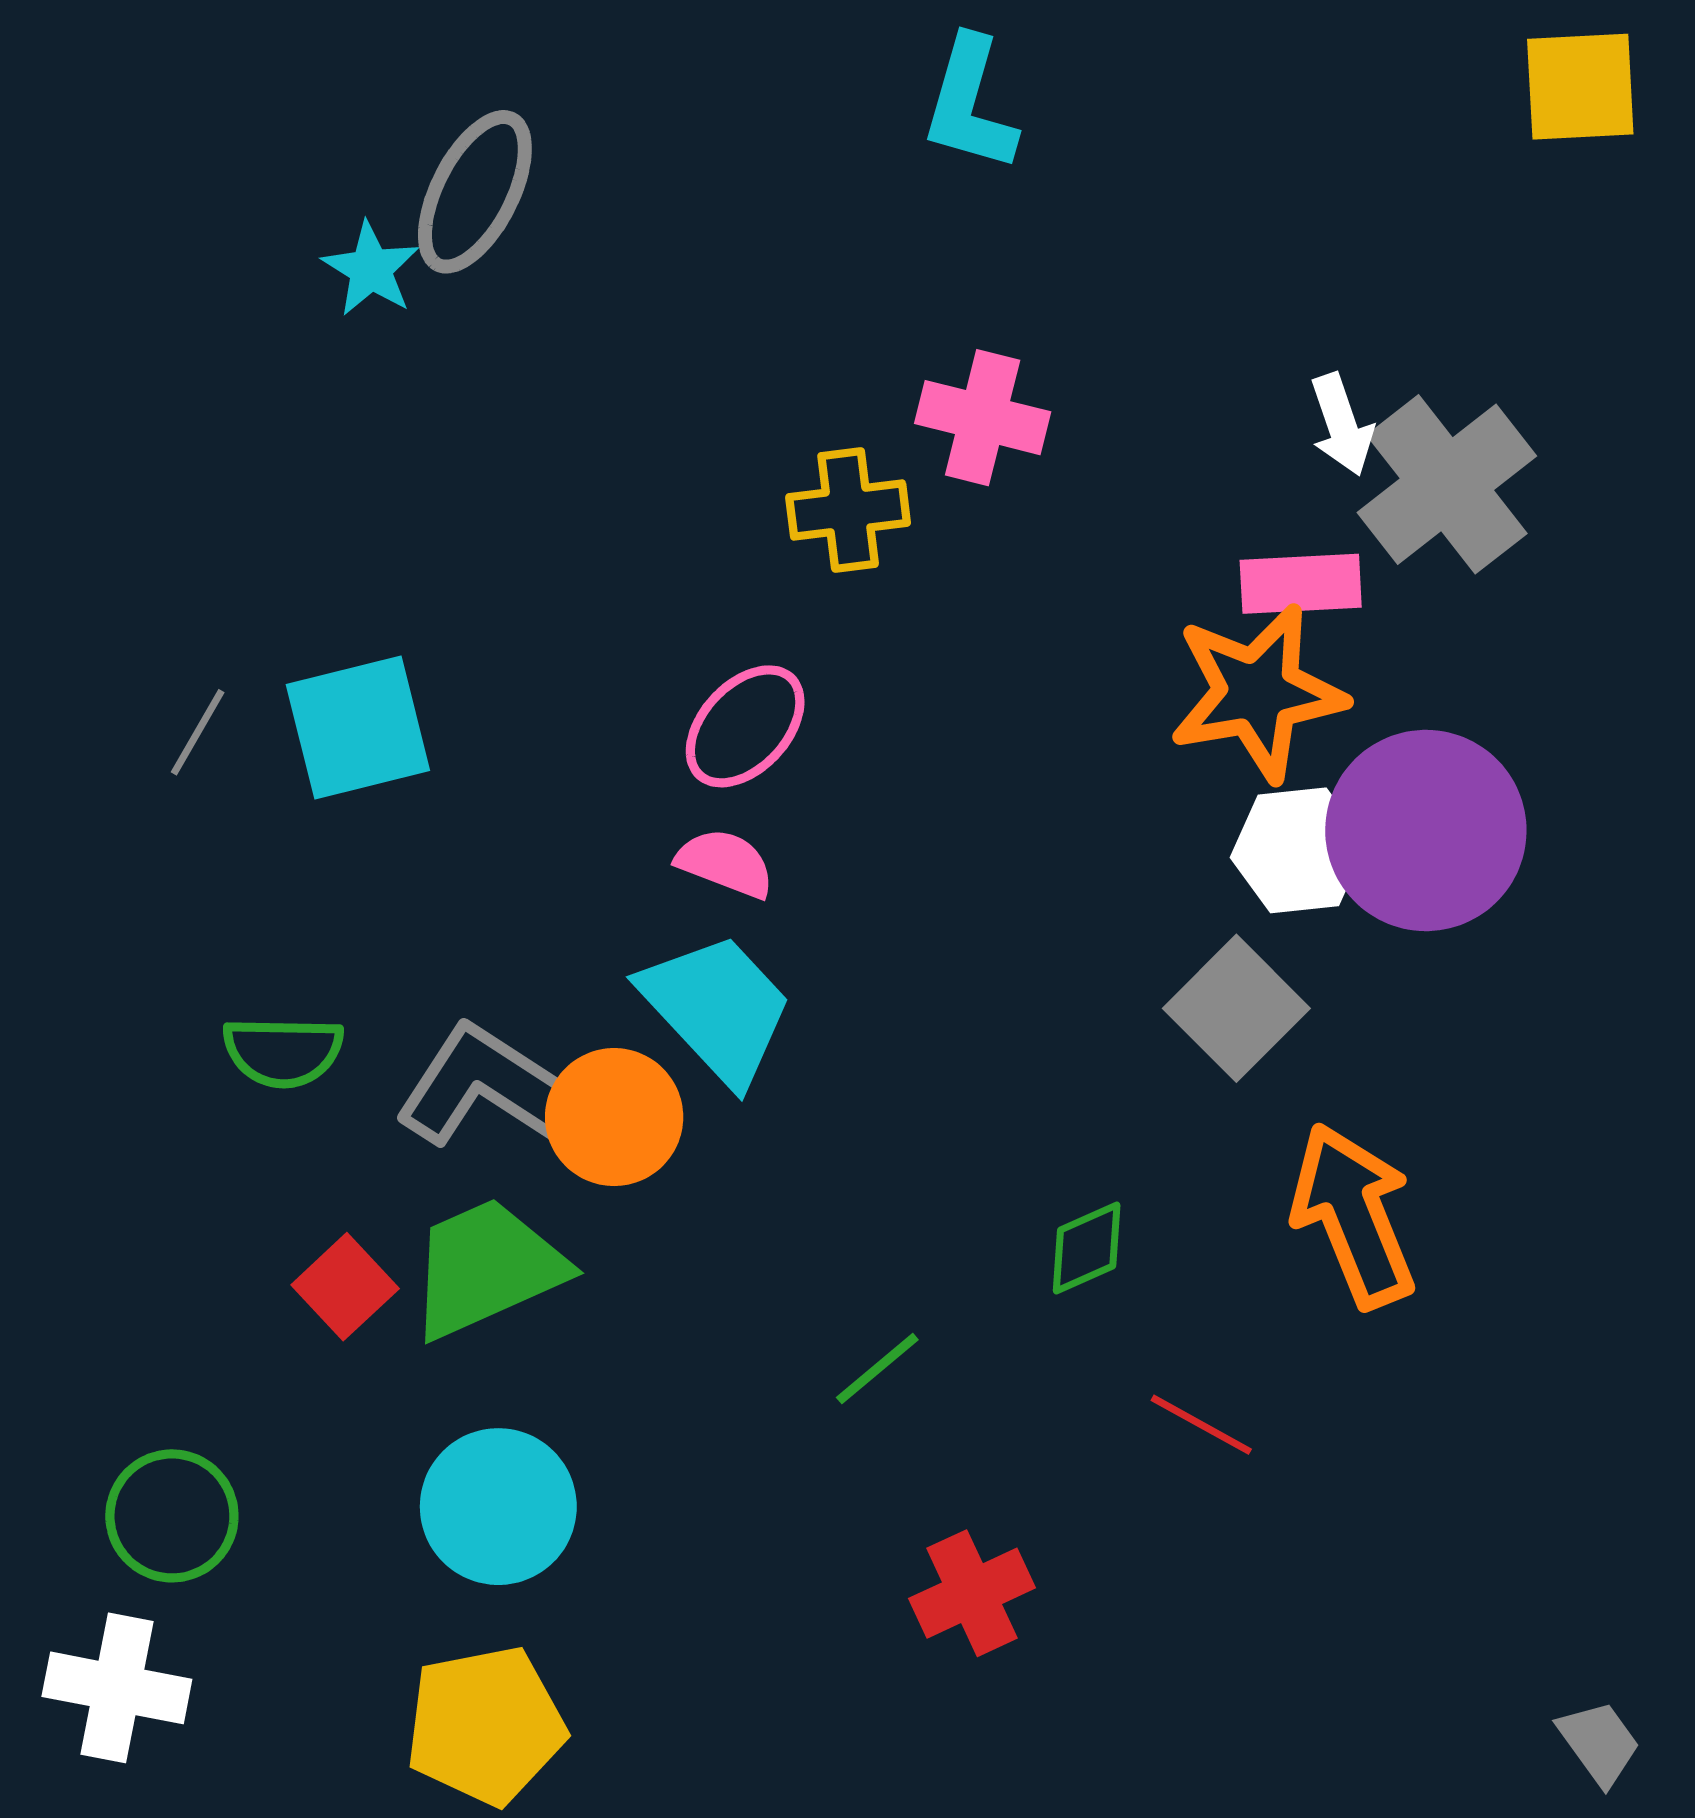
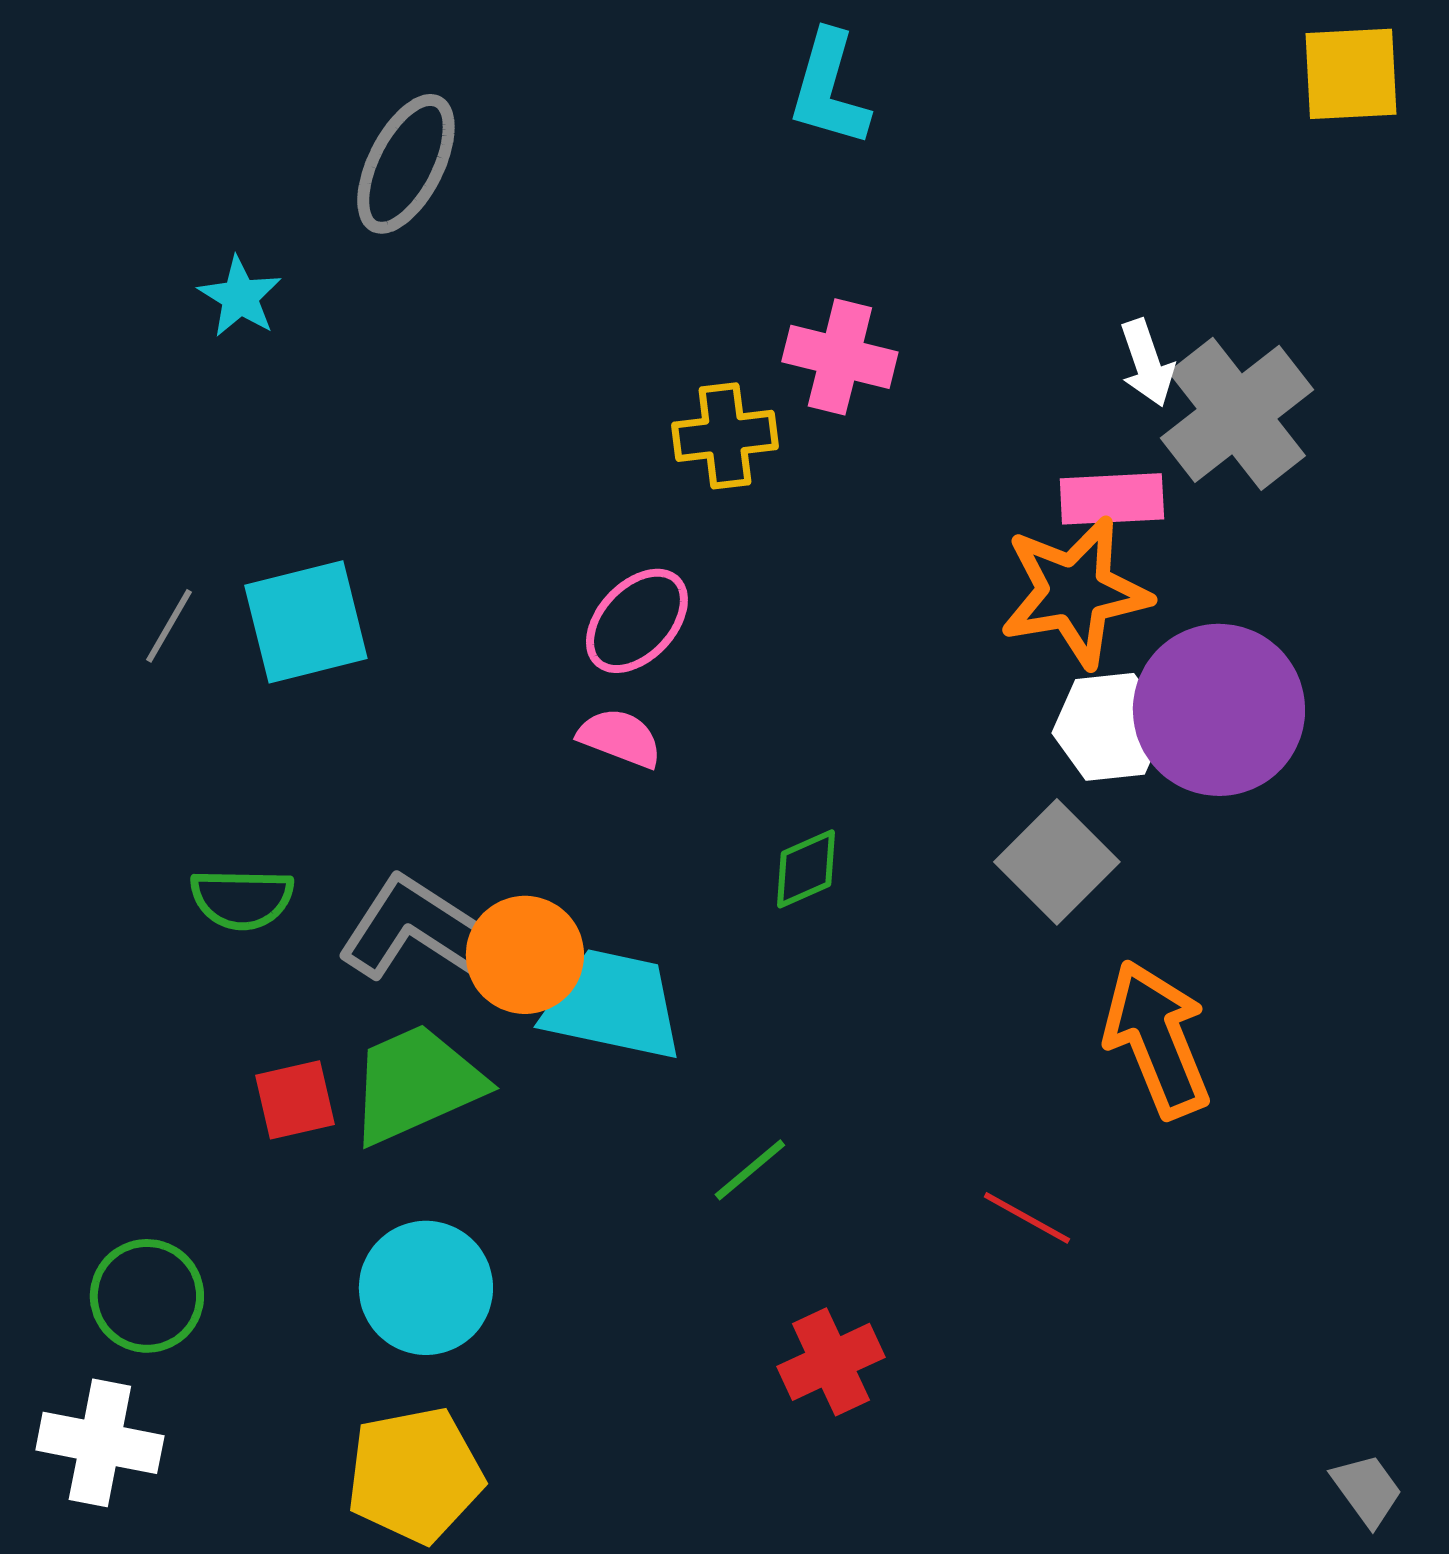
cyan star: (371, 269) -> (240, 297), moved
cyan trapezoid: (717, 1008) -> (613, 1005), moved, turned -35
green diamond: (1087, 1248) -> (806, 869), moved
red square: (345, 1287) -> (295, 1100), turned 30

